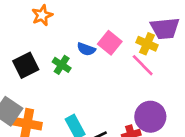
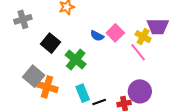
black square: (26, 65) -> (51, 43), turned -30
green cross: (62, 65) -> (76, 60), moved, size x1.5

